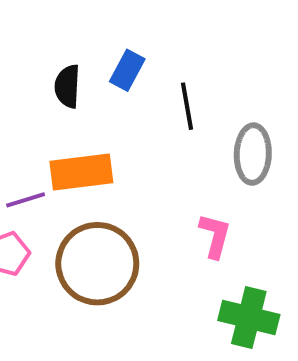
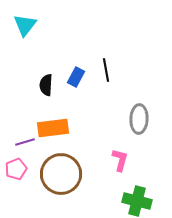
black line: (187, 106) -> (106, 70), moved

